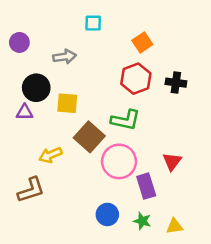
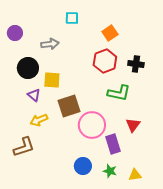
purple triangle: (25, 112) -> (34, 95), moved, turned 40
green L-shape: (125, 120) -> (119, 93), moved
brown square: (89, 137) -> (69, 106), turned 30

